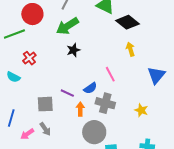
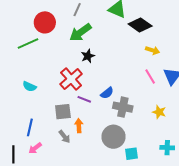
yellow arrow: (130, 49) -> (153, 50), moved, turned 128
red cross: (29, 58) -> (71, 79), moved, size x1.6
pink line: (110, 74) -> (150, 76), moved
orange arrow: (80, 109) -> (79, 126), moved
pink arrow: (27, 134) -> (35, 148), moved

